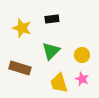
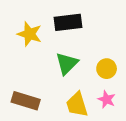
black rectangle: (52, 19) -> (68, 22), size x1.5
brown rectangle: (20, 68) -> (26, 101), moved

